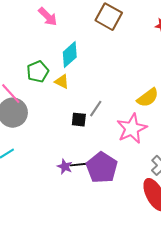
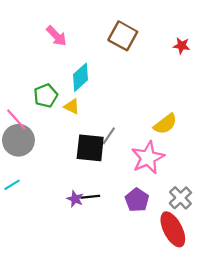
black square: (79, 120) -> (90, 148), size x1.8
purple pentagon: (102, 168) -> (137, 200), moved, size x0.7

